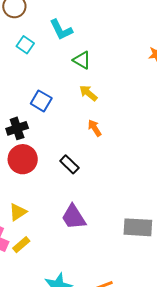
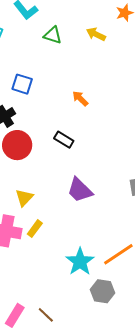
yellow arrow: (88, 93) -> (96, 34), moved

